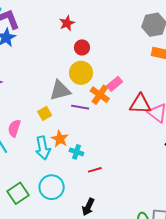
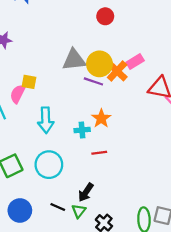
yellow circle: (81, 73) -> (99, 64), moved
yellow square: (45, 113) -> (29, 82), moved, turned 32
orange star: (60, 139) -> (101, 118), moved
cyan cross: (76, 152) -> (82, 130), turned -32

